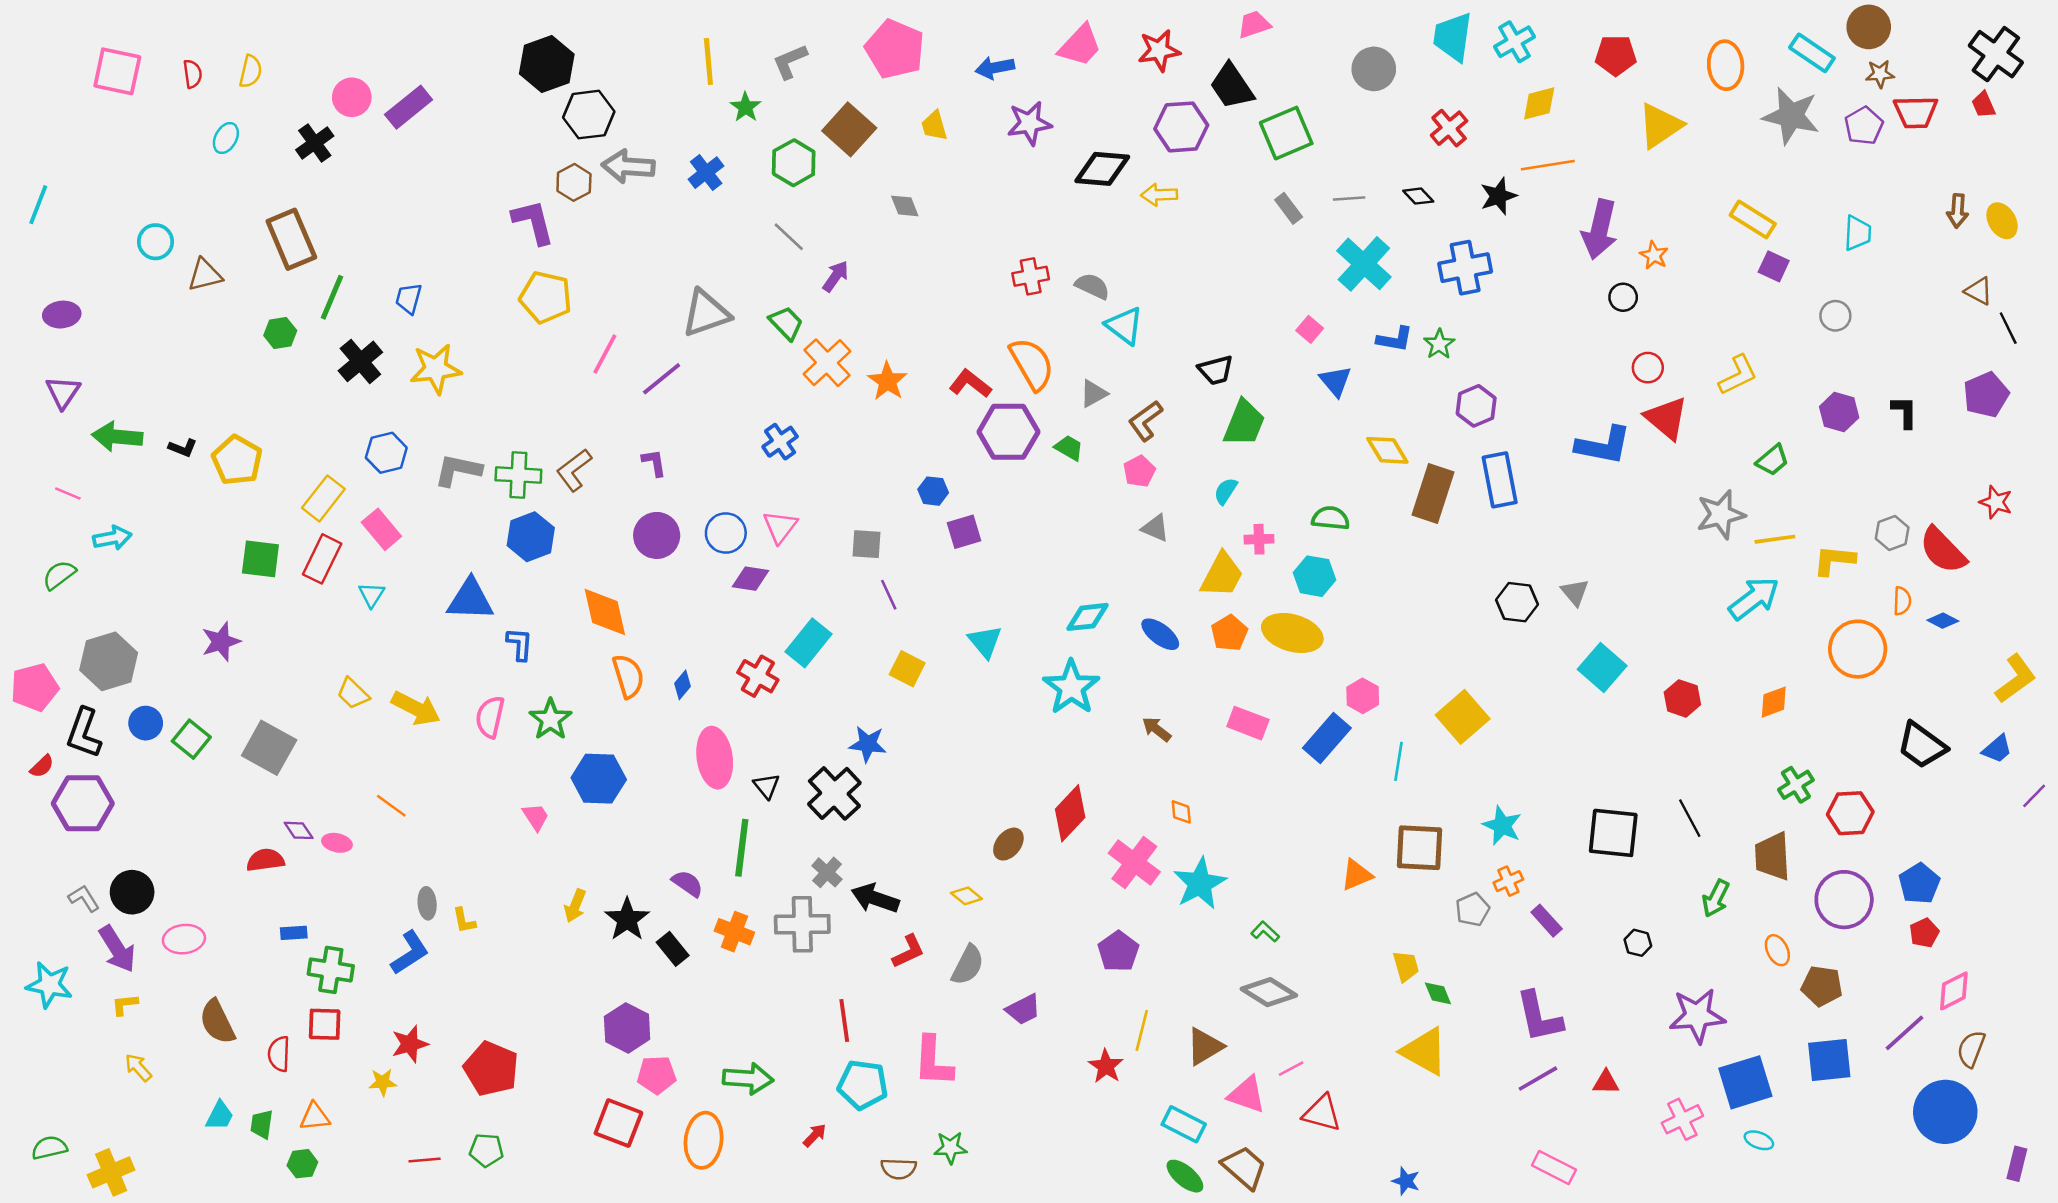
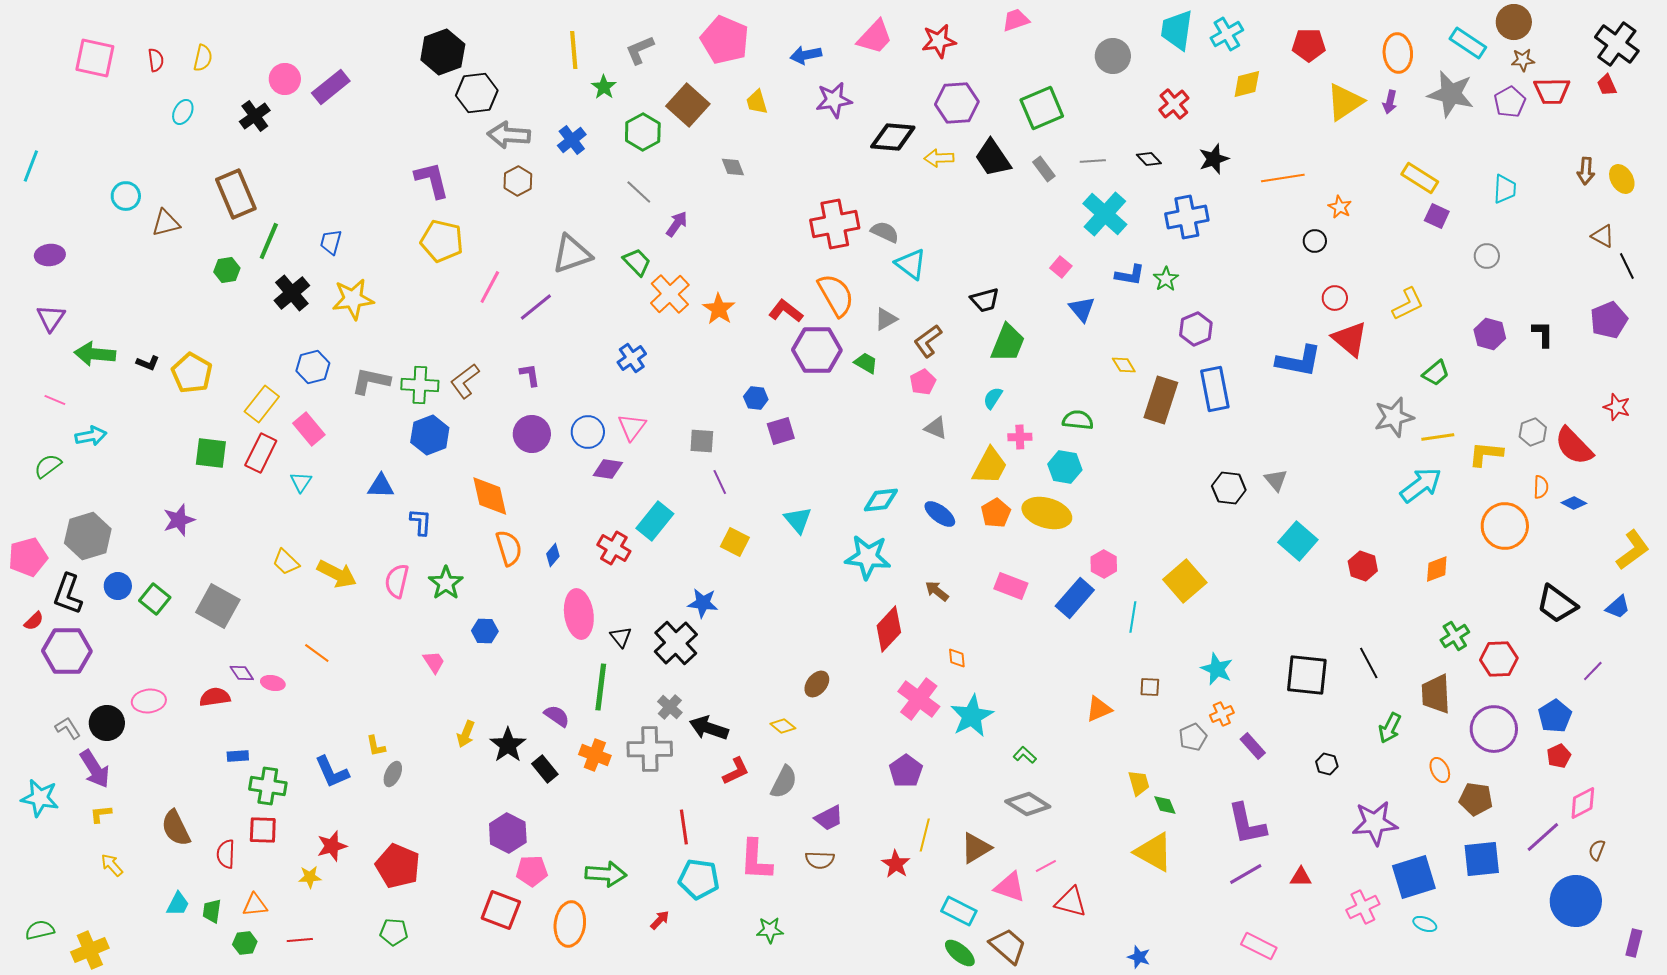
black trapezoid: (1232, 86) -> (993, 158), moved
orange line: (1548, 165) -> (1283, 178), moved
brown hexagon: (574, 182) -> (518, 181), moved
purple arrow: (1600, 229) -> (1390, 102), moved, size x0.5
red cross: (1031, 276) -> (835, 224), size x1.6
yellow diamond: (1387, 450) -> (1124, 365), size x0.7
blue triangle: (470, 600) -> (381, 486), size x0.7
cyan star: (1071, 687) -> (868, 557), turned -30
blue hexagon: (599, 779) -> (485, 631), size x0.6
purple line: (2034, 796) -> (1593, 671), moved
red diamond: (1070, 813) -> (889, 629), moved
brown square: (1419, 848) -> (1150, 687), size x0.5
gray ellipse: (427, 903) -> (393, 774), moved, turned 30
pink ellipse: (184, 939) -> (149, 701), moved
blue L-shape: (410, 953) -> (332, 772), turned 99
brown semicircle: (1971, 1049) -> (1597, 850), size x0.7
red line: (425, 1160) -> (300, 940), moved
brown semicircle: (899, 1169) -> (820, 860), moved

